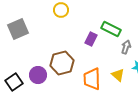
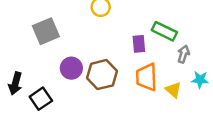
purple rectangle: (91, 39) -> (139, 44), turned -32
purple circle: (38, 75) -> (71, 68), moved
orange trapezoid: (92, 79) -> (147, 77), moved

